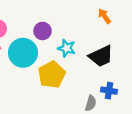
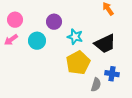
cyan circle: (23, 53) -> (37, 41), size x0.7
yellow pentagon: (52, 75) -> (78, 63), moved

